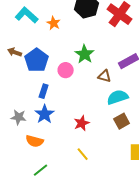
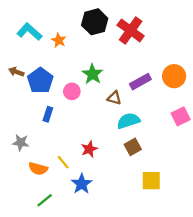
blue star: (45, 114) -> (82, 184), moved
yellow line: (83, 154) -> (63, 162), moved

